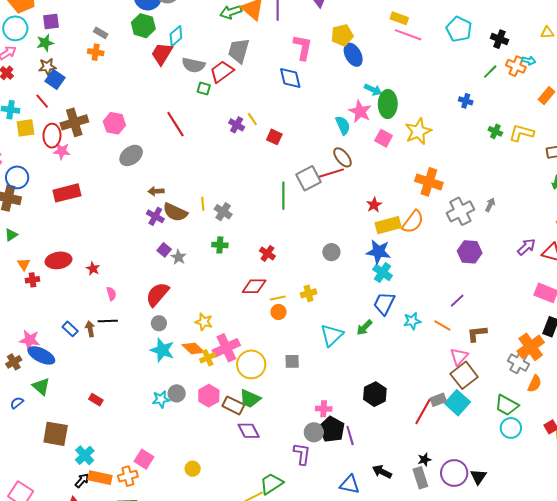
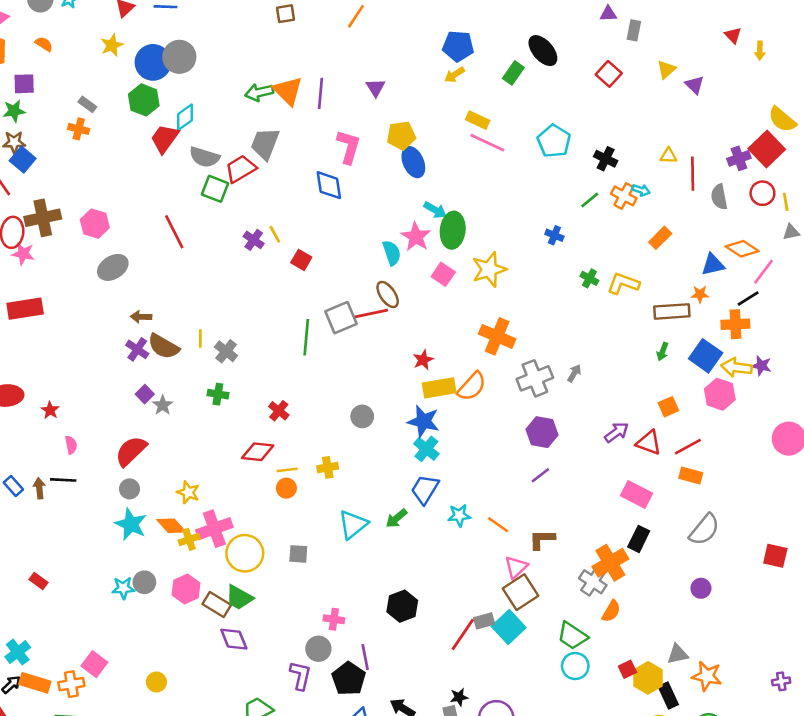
green square: (204, 89) -> (215, 189), size x1.5
purple line: (457, 301) -> (540, 475), moved
black pentagon: (332, 429) -> (349, 679), moved

